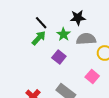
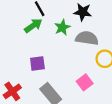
purple square: (59, 57) -> (37, 64), moved, turned 32

